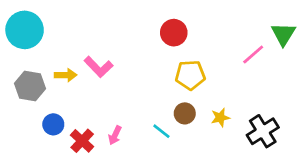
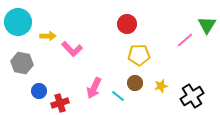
yellow arrow: (66, 75) -> (48, 36), moved
pink arrow: (115, 135) -> (94, 88), moved, size x1.5
red cross: (82, 141) -> (60, 103), turned 30

